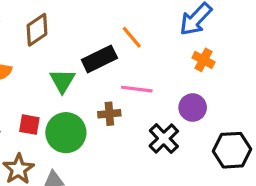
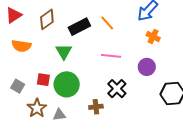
black rectangle: (99, 59) -> (79, 27), moved
brown cross: (109, 114) -> (96, 107), moved
black cross: (164, 138) -> (117, 89), moved

